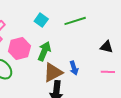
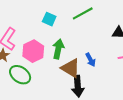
brown triangle: (53, 72) -> (71, 68), turned -50

